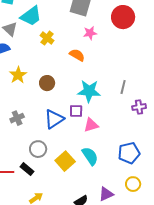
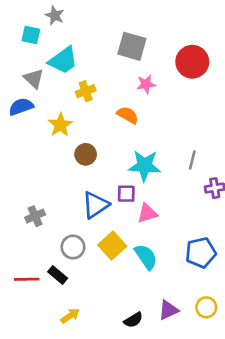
yellow cross: (47, 38) -> (86, 91), turned 32
yellow star: (18, 75) -> (60, 125), moved
gray cross: (17, 118) -> (35, 216), moved
yellow square: (65, 161) -> (112, 246), moved
yellow circle: (133, 184) -> (206, 307), moved

